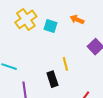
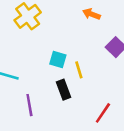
cyan square: (51, 26) -> (58, 59), moved

